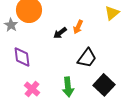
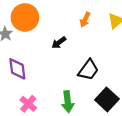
orange arrow: (78, 27) -> (85, 20), moved

